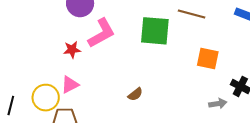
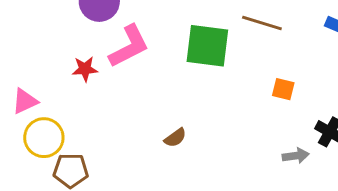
orange square: (208, 58) -> (283, 89), size x0.7
pink triangle: (70, 85) -> (25, 101), moved

